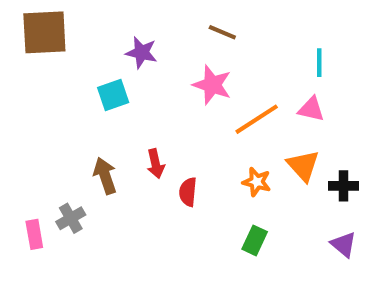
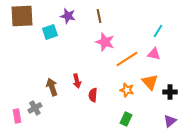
brown line: (222, 32) -> (99, 16), moved, turned 56
purple star: (141, 53) -> (68, 16), moved
cyan line: (319, 63) -> (158, 31), turned 32
cyan square: (113, 95) -> (50, 32), moved
purple triangle: (344, 245) -> (170, 121), turned 40

